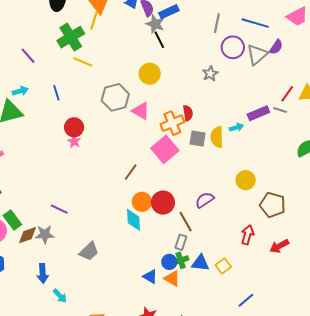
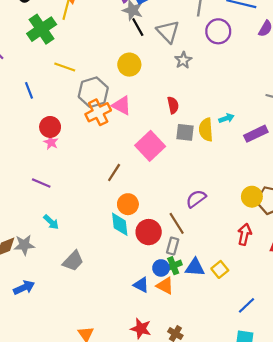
gray triangle: (257, 55) -> (168, 32), moved, turned -30
yellow line: (83, 62) -> (65, 67), moved
gray star: (210, 74) -> (183, 60), moved
purple rectangle: (258, 113) -> (256, 134), moved
orange cross: (172, 123) -> (98, 112), moved
yellow circle: (246, 180) -> (252, 197), moved
red circle: (163, 203) -> (149, 232), moved
purple line: (59, 209) -> (41, 183), moved
blue arrow: (43, 273) -> (24, 288), turned -108
cyan arrow: (60, 296) -> (51, 222), moved

